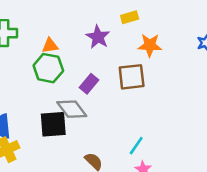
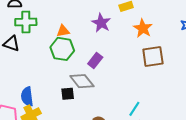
orange star: (150, 45) -> (143, 28), turned 30
brown square: (132, 77) -> (153, 56), moved
black square: (53, 124) -> (68, 94), size x0.6

